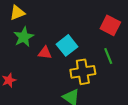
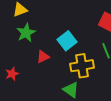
red triangle: (45, 53) -> (43, 57), moved, turned -32

